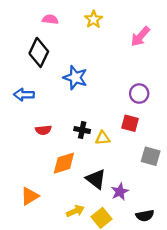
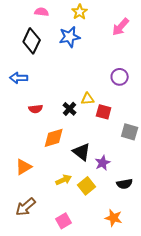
blue star: (75, 78) -> (70, 37), moved, turned -30
red square: (130, 123) -> (104, 112), moved
black cross: (82, 130) -> (70, 109), turned 32
yellow triangle: (103, 138) -> (88, 99), moved

